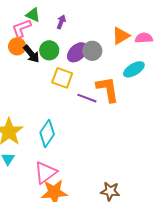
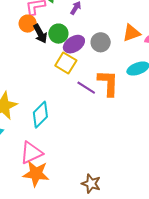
purple ellipse: (77, 52) -> (74, 44), moved

